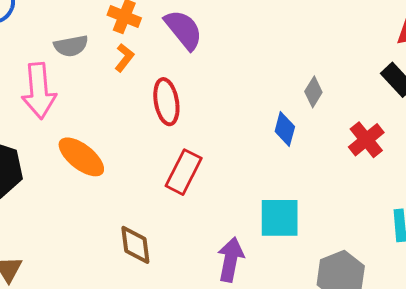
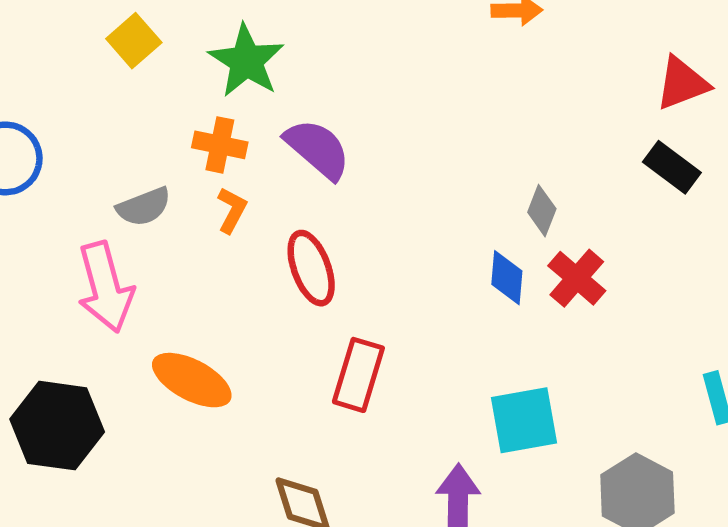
red cross: (366, 140) -> (577, 278), moved

